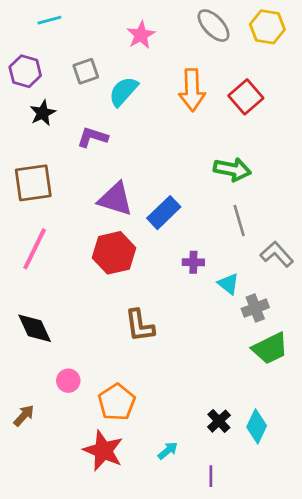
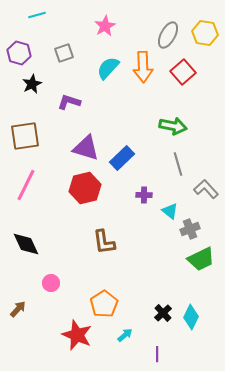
gray ellipse: (214, 26) -> (168, 35), moved, turned 72
yellow hexagon: (267, 27) -> (205, 33), moved
cyan semicircle: (123, 91) -> (108, 68), moved
orange pentagon: (117, 402) -> (104, 304), moved

